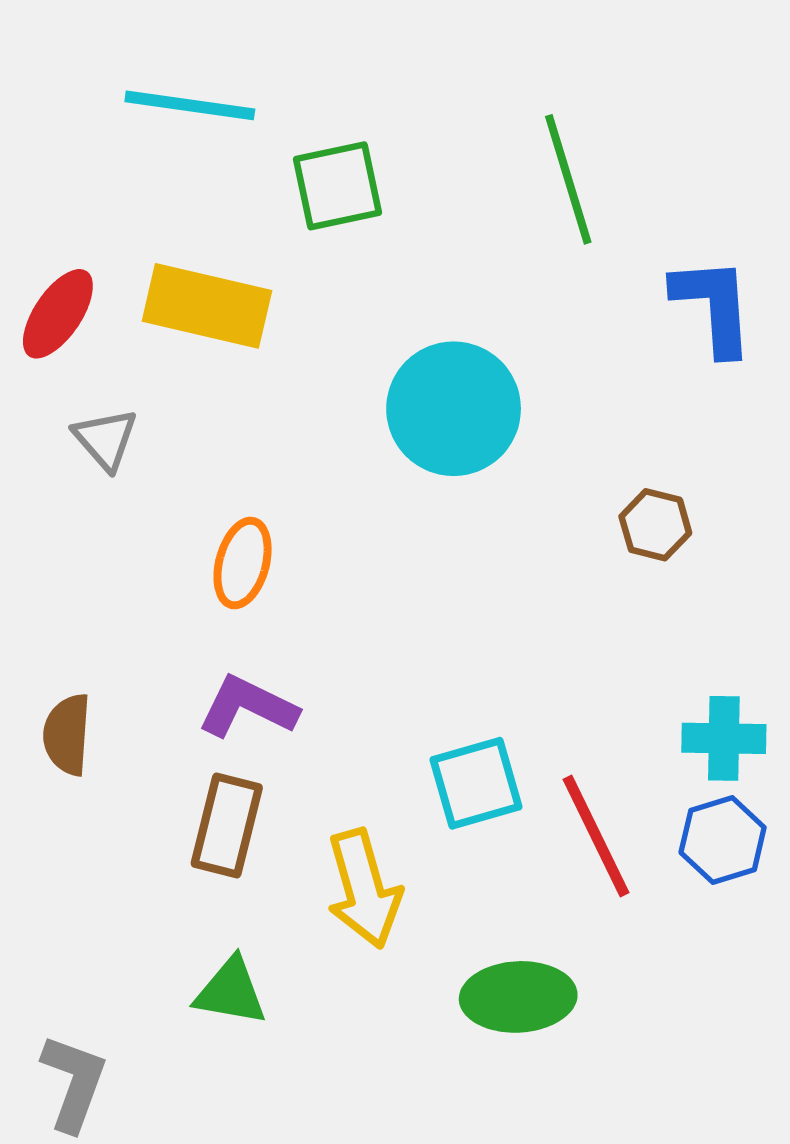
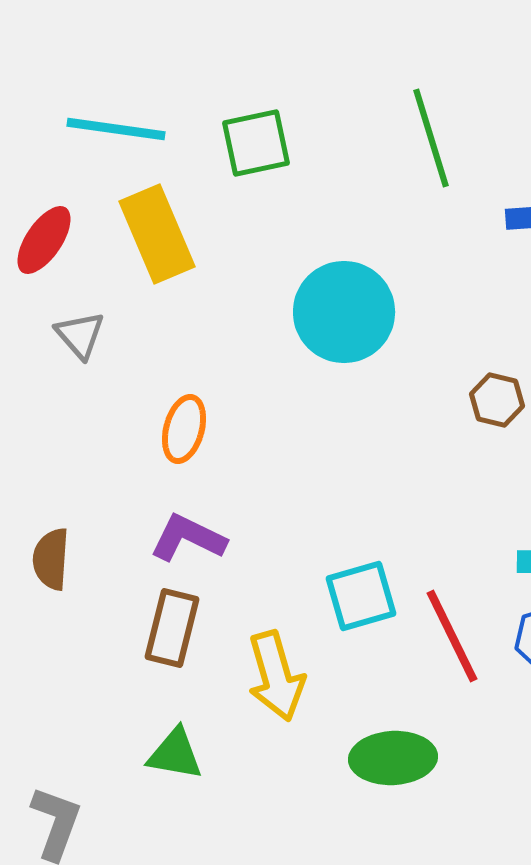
cyan line: (190, 105) -> (116, 129), moved
yellow rectangle: (207, 306) -> (157, 234), turned 54

